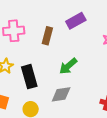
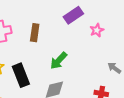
purple rectangle: (76, 21) -> (73, 15), moved

